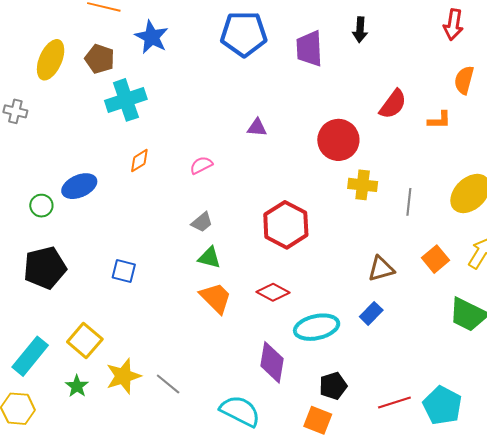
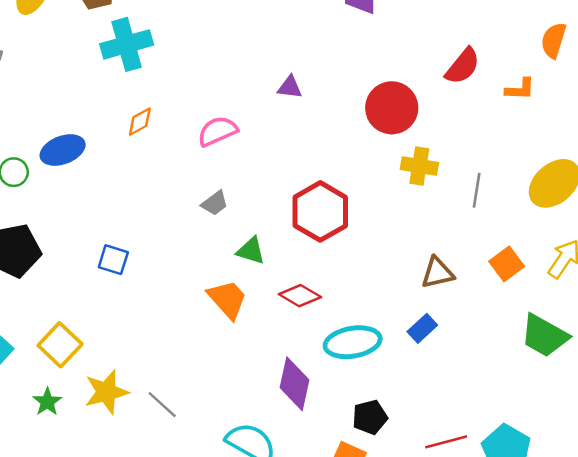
pink semicircle: (201, 165) -> (217, 131), size x1.4
green triangle: (209, 258) -> (251, 251), moved

